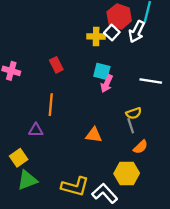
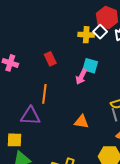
pink arrow: (107, 84) -> (81, 77), moved
purple triangle: (36, 130) -> (30, 116), size x1.5
yellow square: (19, 158) -> (15, 140), turned 35

